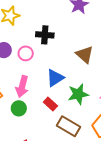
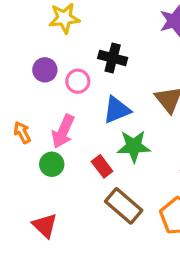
blue triangle: (55, 78) -> (117, 110), moved
green star: (78, 94) -> (134, 146), moved

